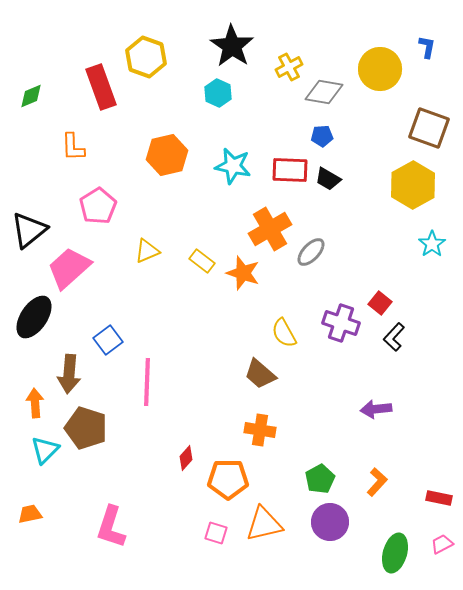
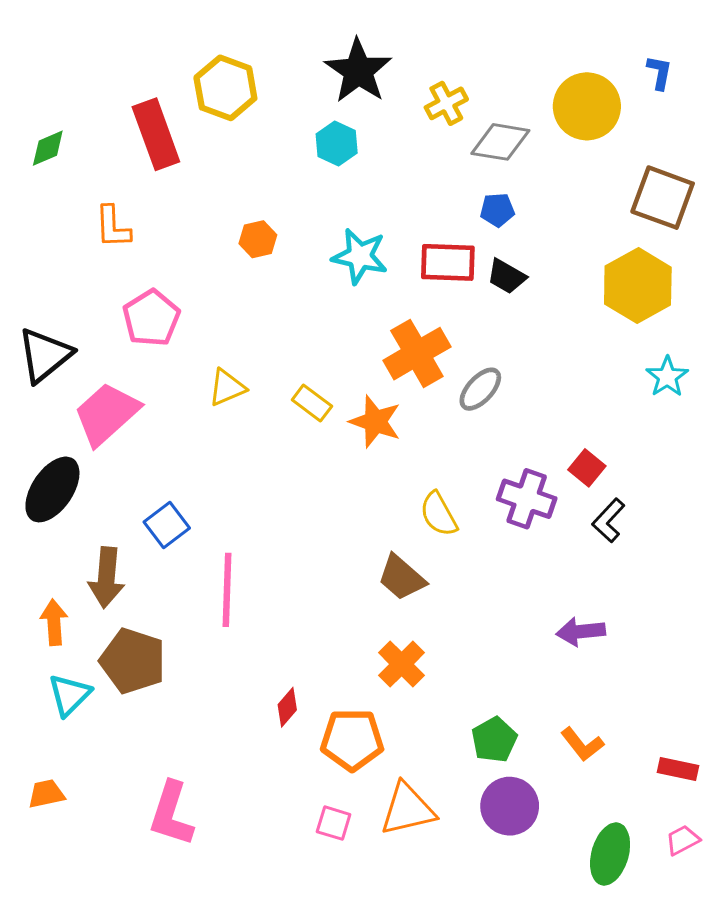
orange hexagon: (167, 155) -> (258, 239), size x0.6
orange cross: (260, 430) -> (402, 664), turned 36
orange L-shape: (377, 482) -> (582, 744), turned 100

